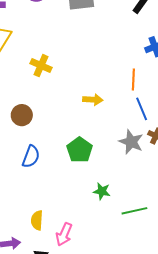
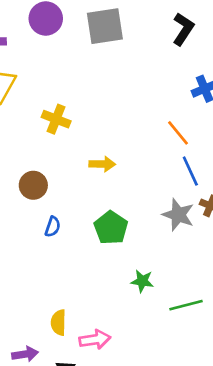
orange line: (133, 79) -> (178, 133), turned -40
yellow arrow: (93, 100) -> (102, 164), moved
blue semicircle: (31, 157) -> (53, 227), moved, size x0.7
pink arrow: (64, 234) -> (95, 339), turned -120

